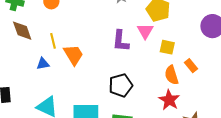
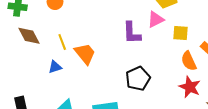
pink triangle: (145, 31) -> (156, 19), turned 42

